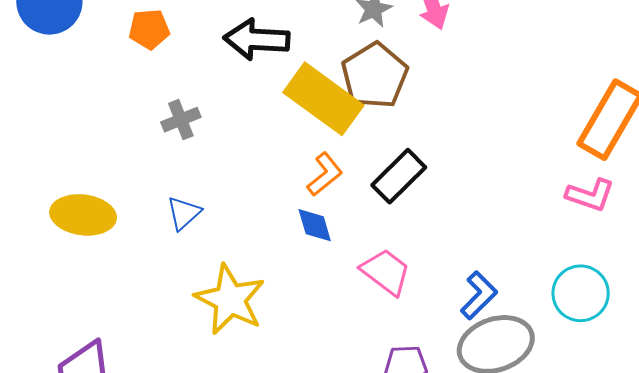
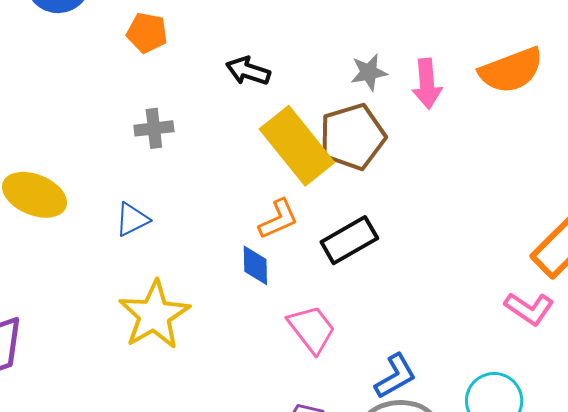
black arrow: (257, 39) -> (248, 71), size x0.7

